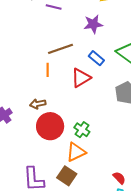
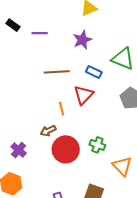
brown line: (61, 49) -> (57, 72), turned 30
orange line: (48, 70) -> (62, 109), moved
orange triangle: (76, 152) -> (122, 166), moved, turned -35

